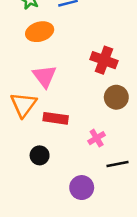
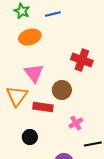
brown circle: (116, 97) -> (62, 90), moved

